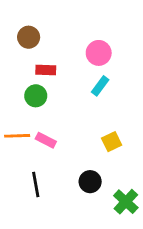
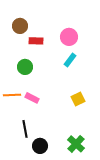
red rectangle: (46, 70) -> (36, 41), moved
black circle: (90, 182) -> (40, 146), moved
green cross: (126, 202) -> (76, 144), moved

